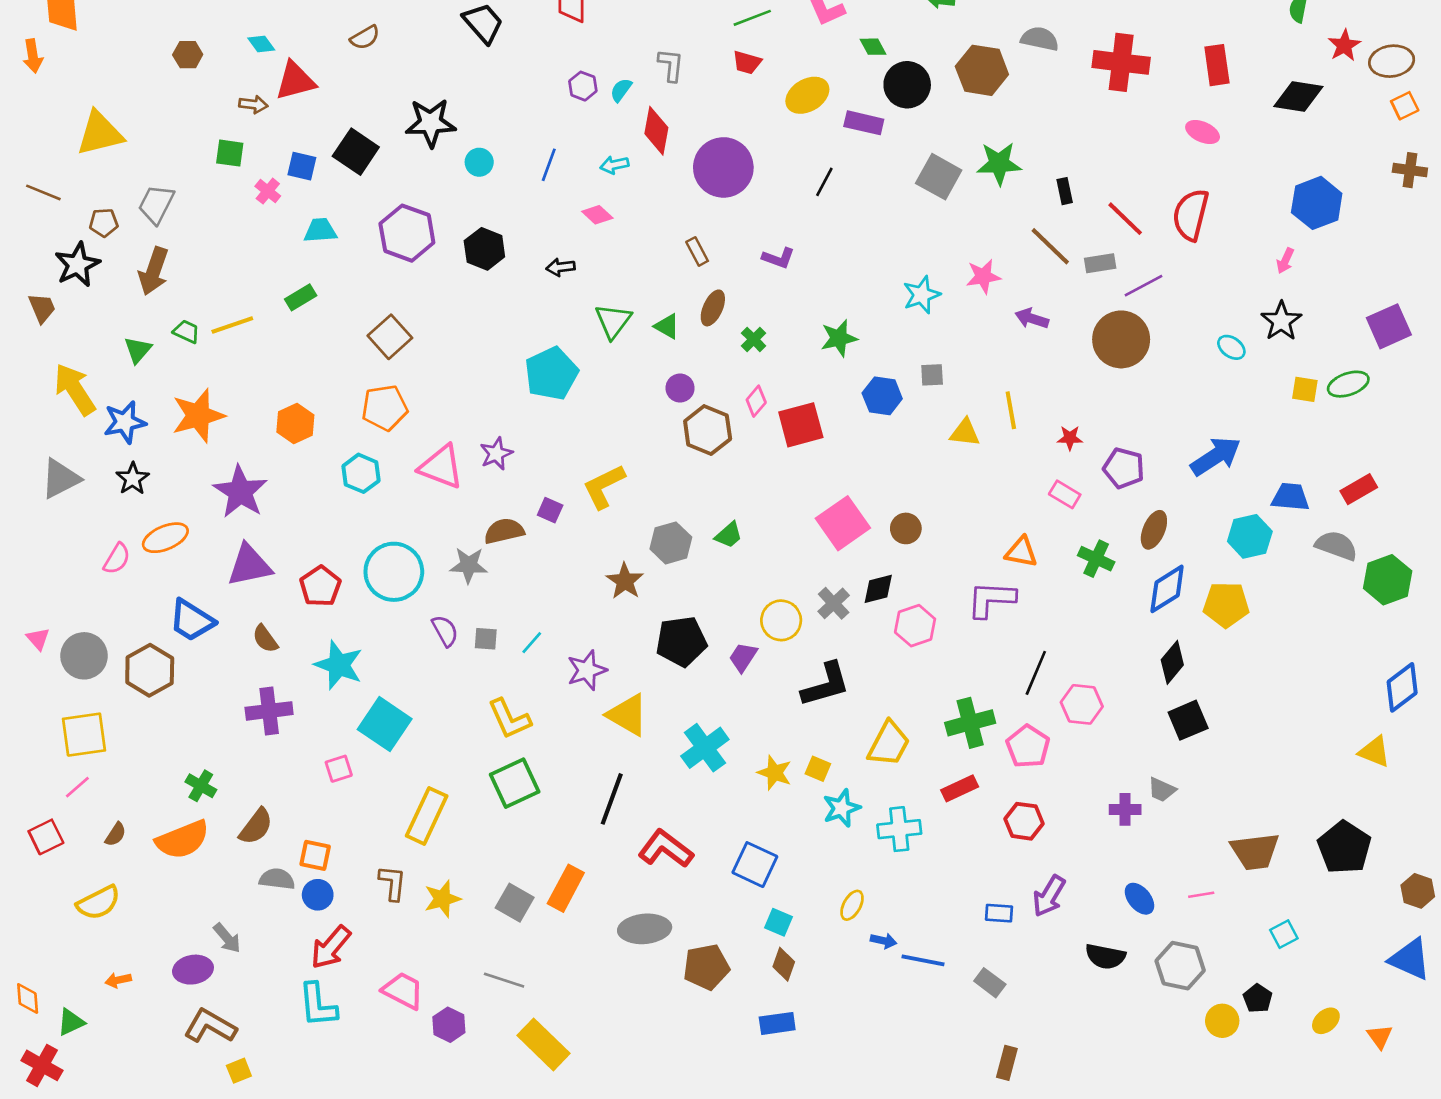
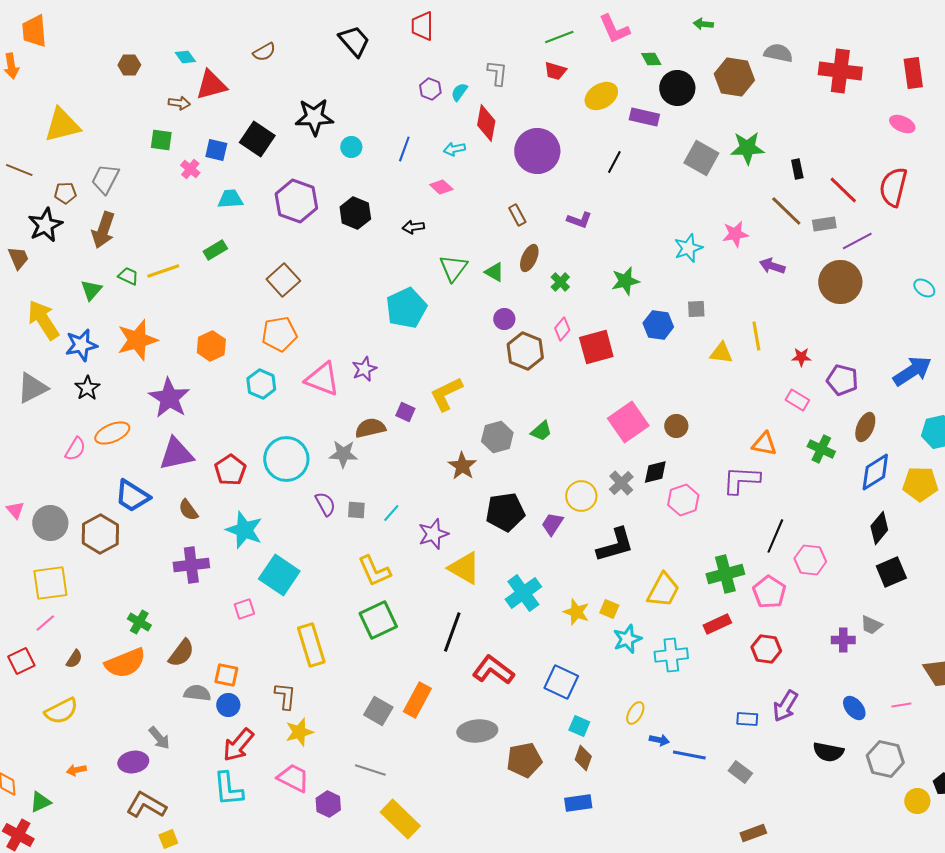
yellow rectangle: (427, 816) -> (311, 645), turned -42
yellow star: (442, 899) -> (299, 732), moved
brown rectangle: (1007, 1063) -> (753, 833), turned 55

